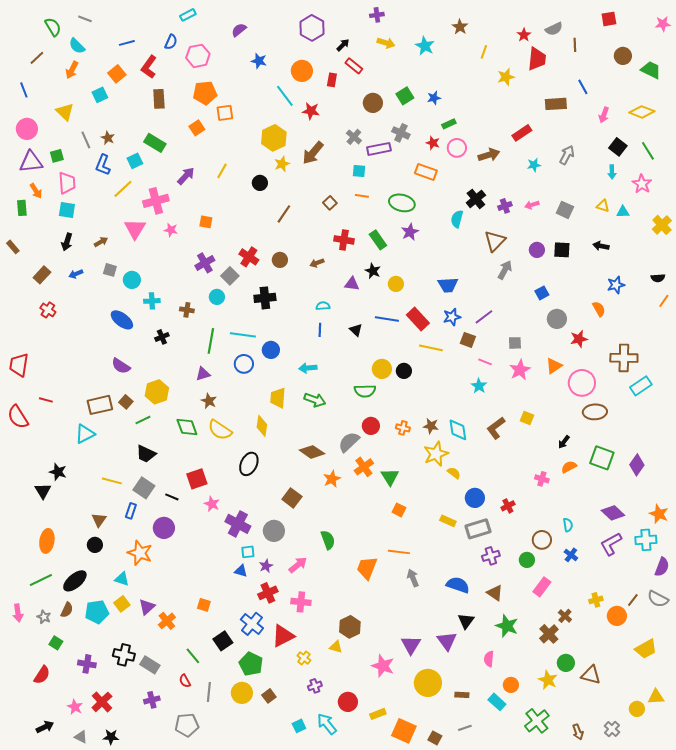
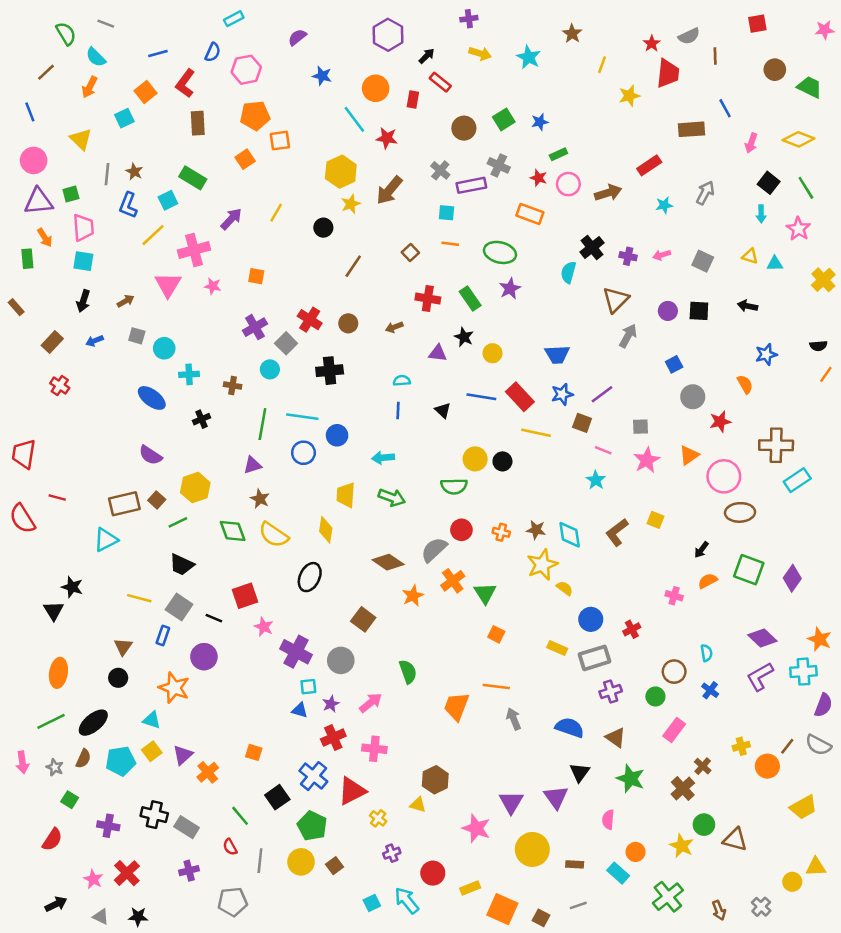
gray line: (86, 140) -> (107, 174), turned 30
purple cross: (505, 206) -> (628, 256), turned 32

